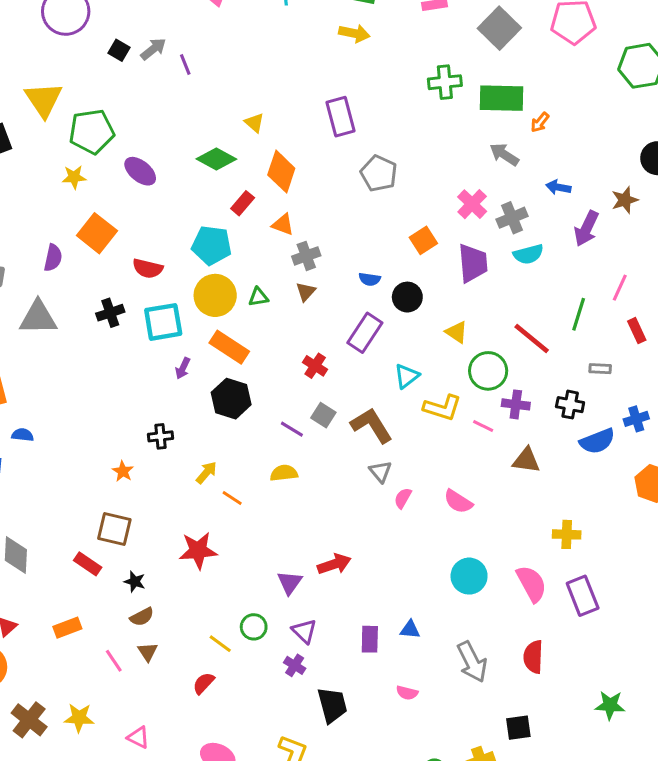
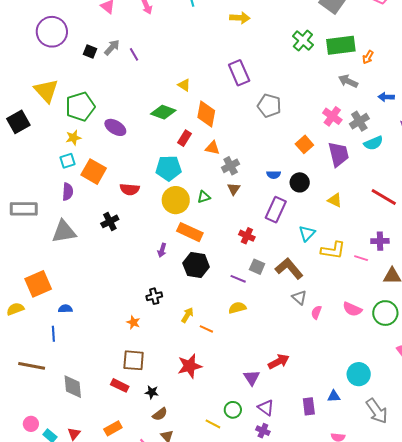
green cross: (445, 82) -> (303, 40), turned -35
cyan square: (163, 322) -> (68, 161), moved, size x0.6
green circle: (488, 371) -> (385, 313), moved
cyan circle: (469, 576) -> (359, 374), moved

